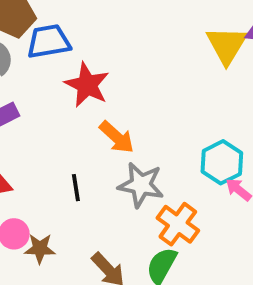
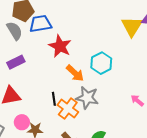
cyan hexagon: (222, 162) -> (101, 63), moved
orange cross: (178, 224) -> (68, 109), moved

